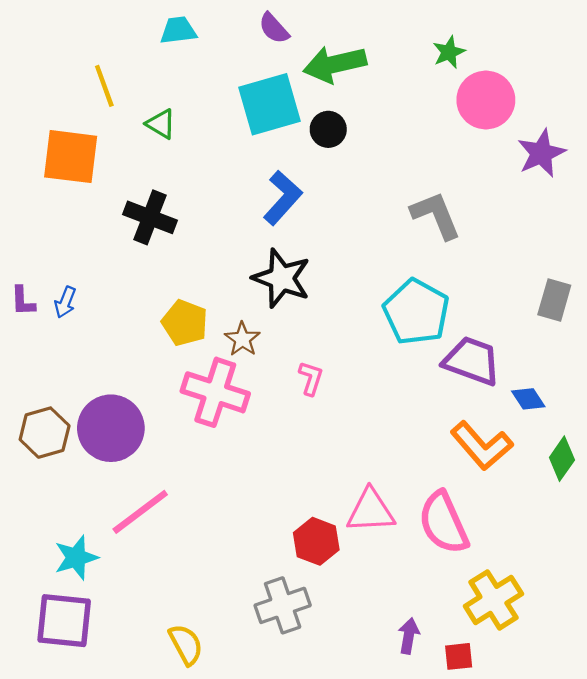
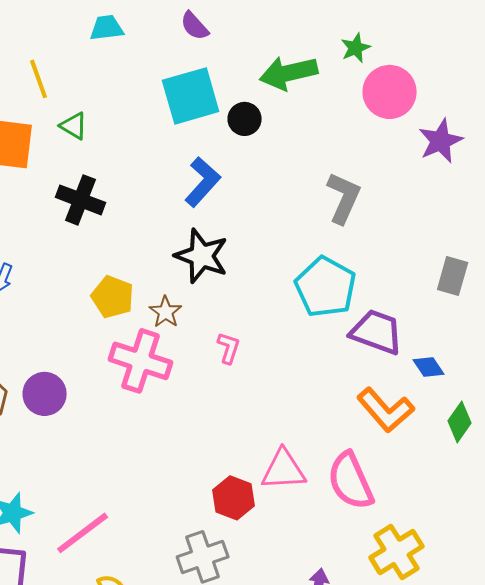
green arrow: (335, 64) -> (289, 73), moved
green triangle: (161, 124) -> (74, 126), moved
gray L-shape: (436, 215) -> (344, 198), turned 46
purple circle: (111, 428) -> (45, 394), size x0.7
pink line: (140, 512) -> (83, 533), moved

